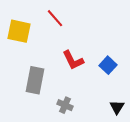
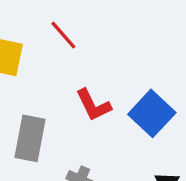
blue square: (108, 65) -> (152, 113), size x1.5

